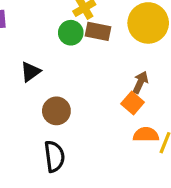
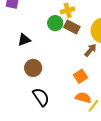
brown arrow: (140, 82) -> (90, 50), moved
black semicircle: (54, 156) -> (41, 97), moved, turned -42

